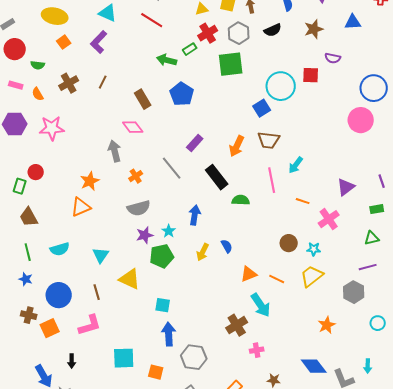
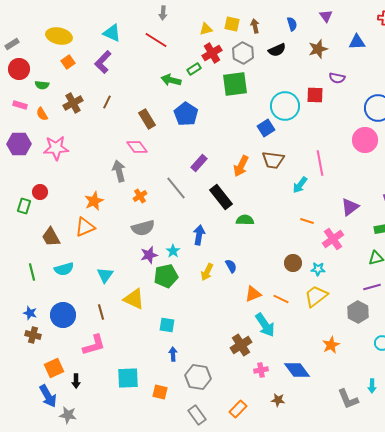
pink line: (272, 180) -> (320, 163), moved
brown trapezoid: (29, 217) -> (51, 237), moved
blue star: (26, 279) -> (30, 313), moved
orange square: (50, 328) -> (54, 368), moved
blue arrow: (169, 334) -> (173, 354), size x0.6
blue diamond: (314, 366) -> (297, 370), moved

